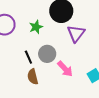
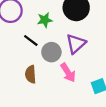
purple triangle: (76, 33) -> (76, 44), moved
black line: (28, 57) -> (31, 40), moved, turned -40

